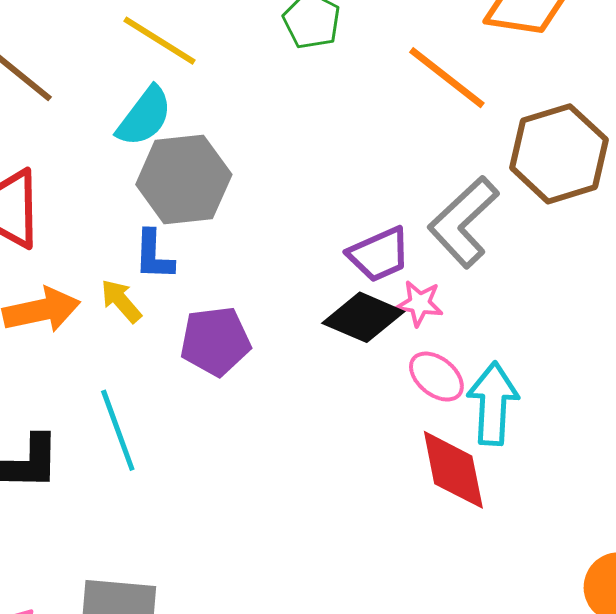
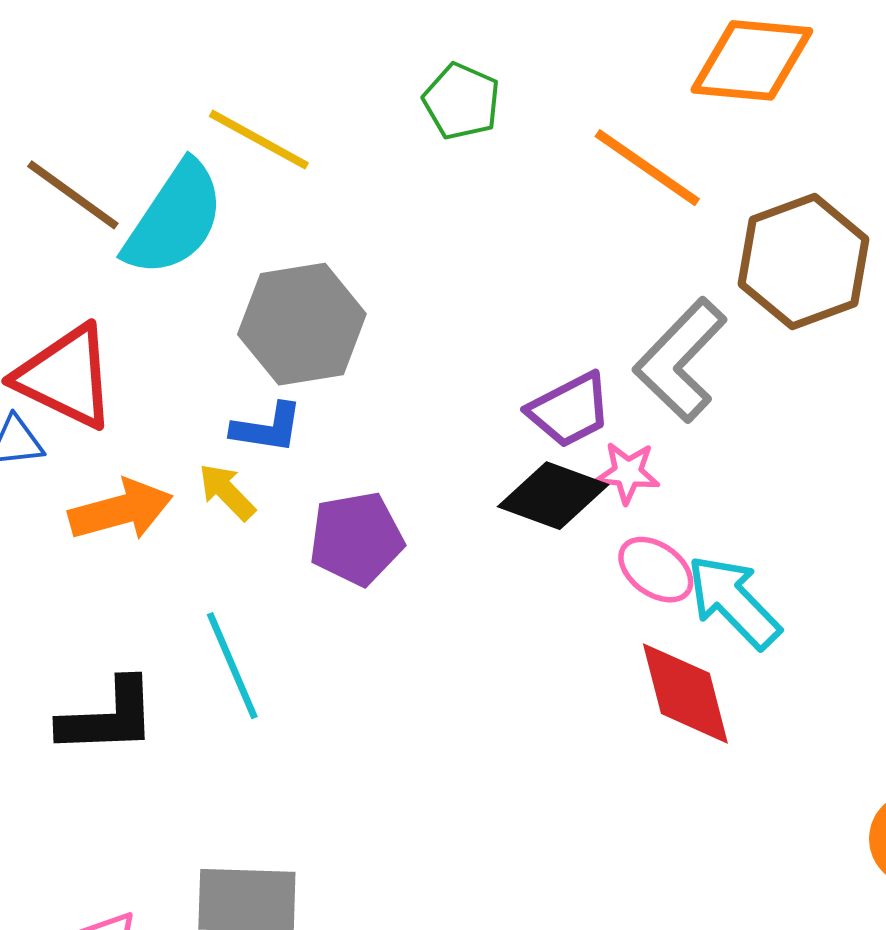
cyan semicircle: (144, 116) -> (174, 219), moved, size x1.4
blue L-shape: (154, 255) -> (267, 428), turned -80
cyan arrow: (493, 404) -> (734, 602), turned -44

